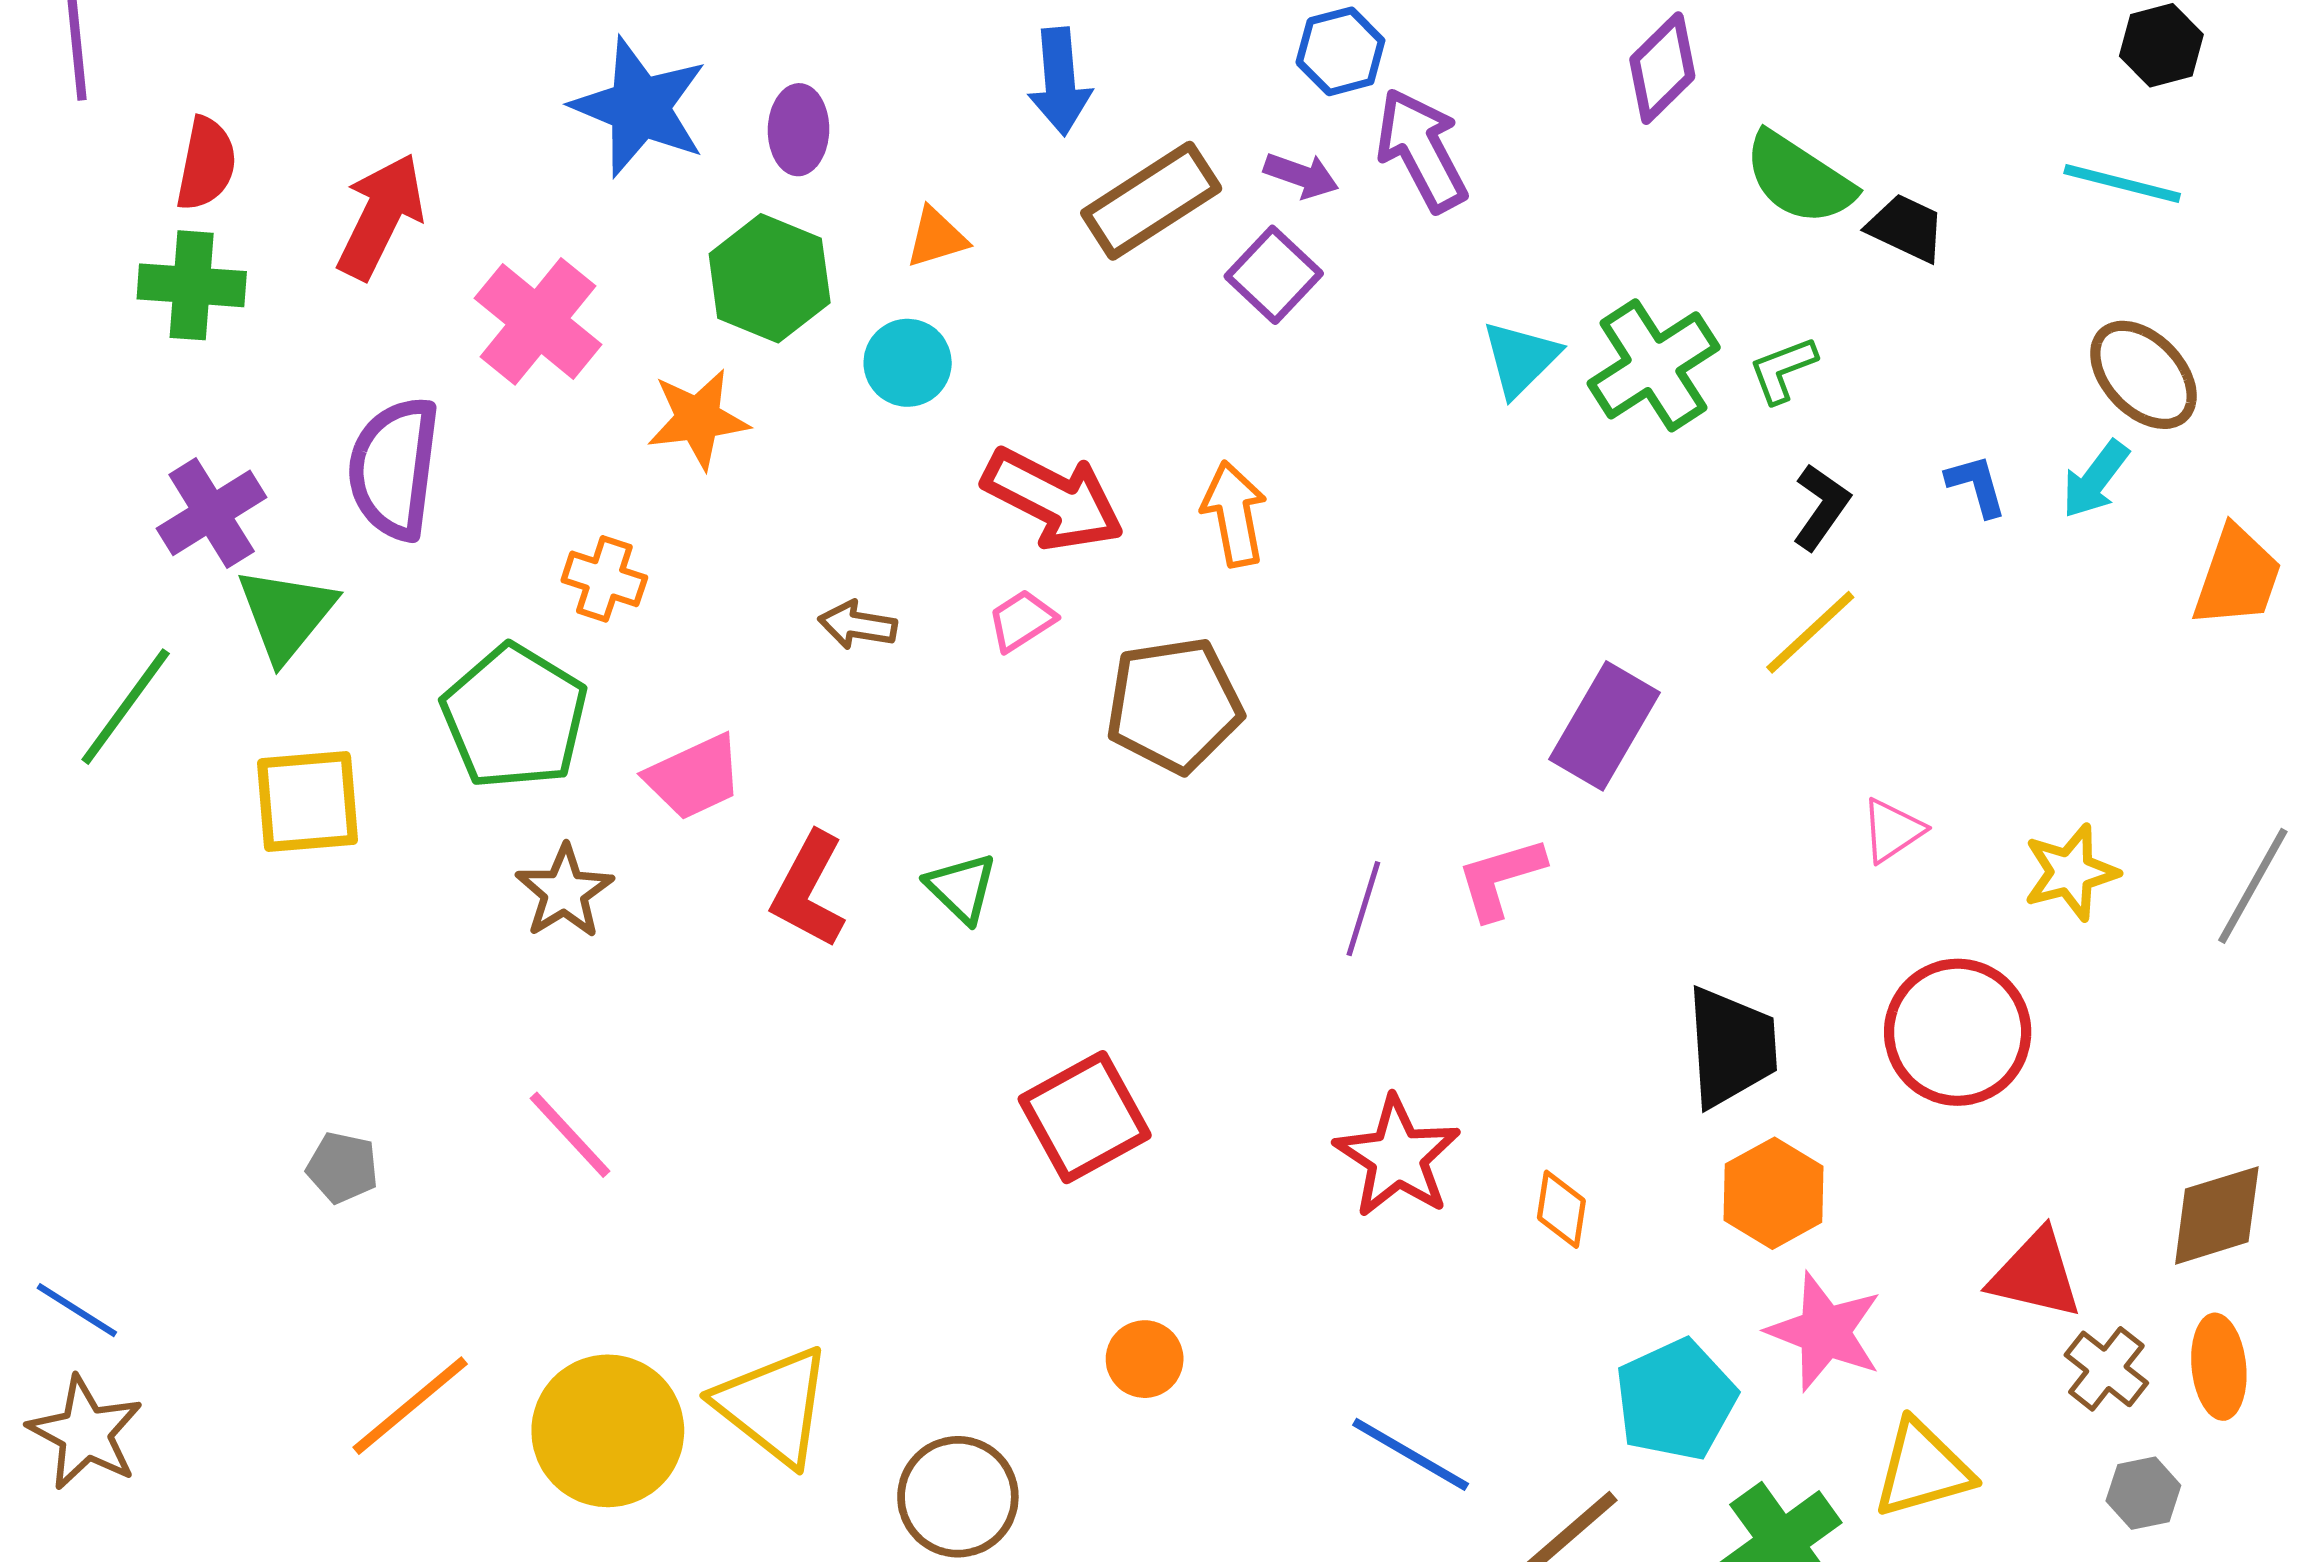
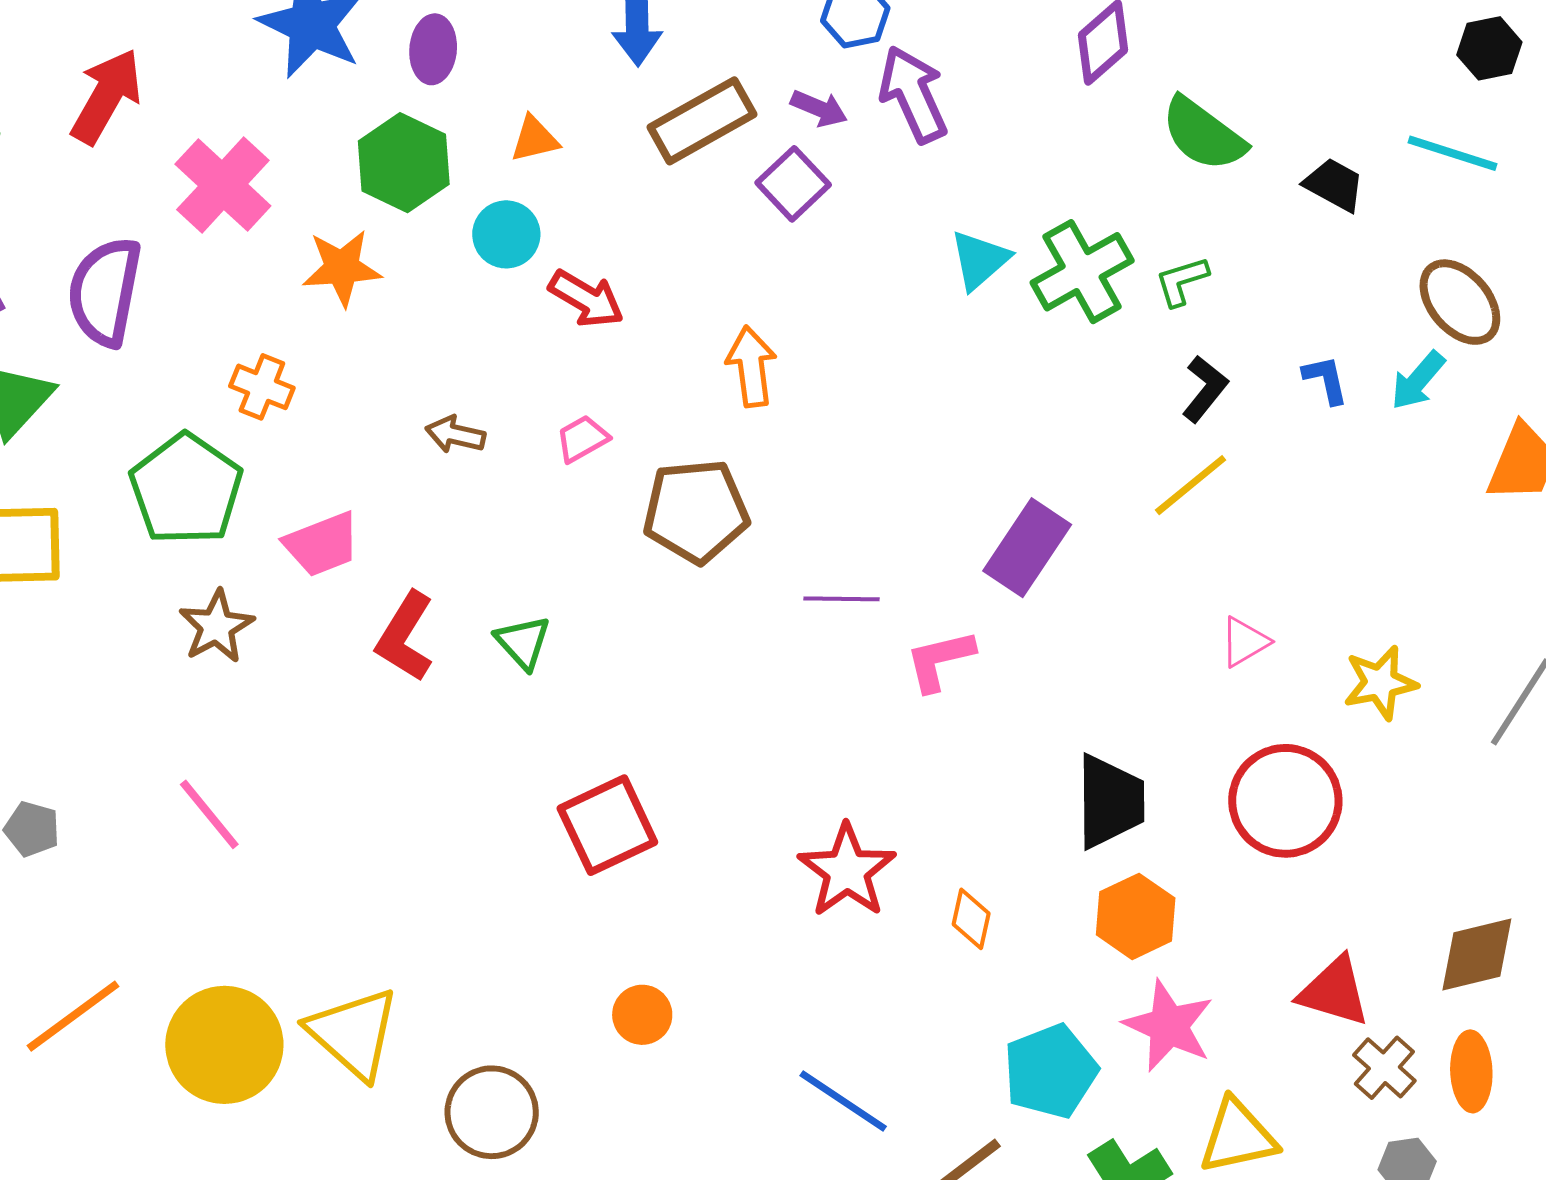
black trapezoid: (1906, 228) -> (1334, 185), moved
red arrow: (1053, 499) -> (586, 299), moved, size x0.7
purple line: (1363, 909) -> (841, 599), moved, turned 70

